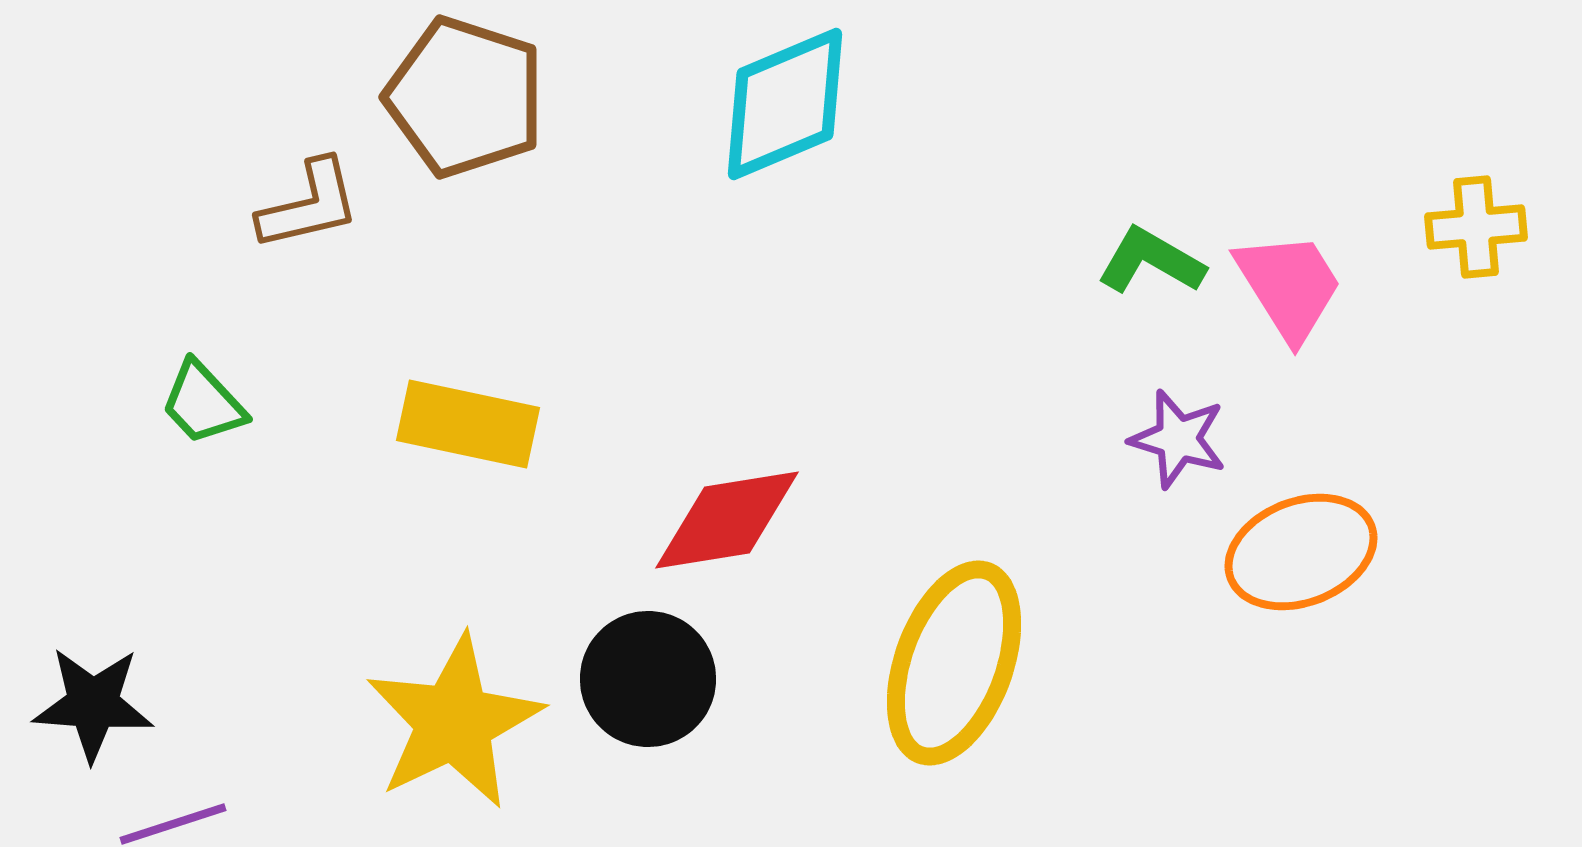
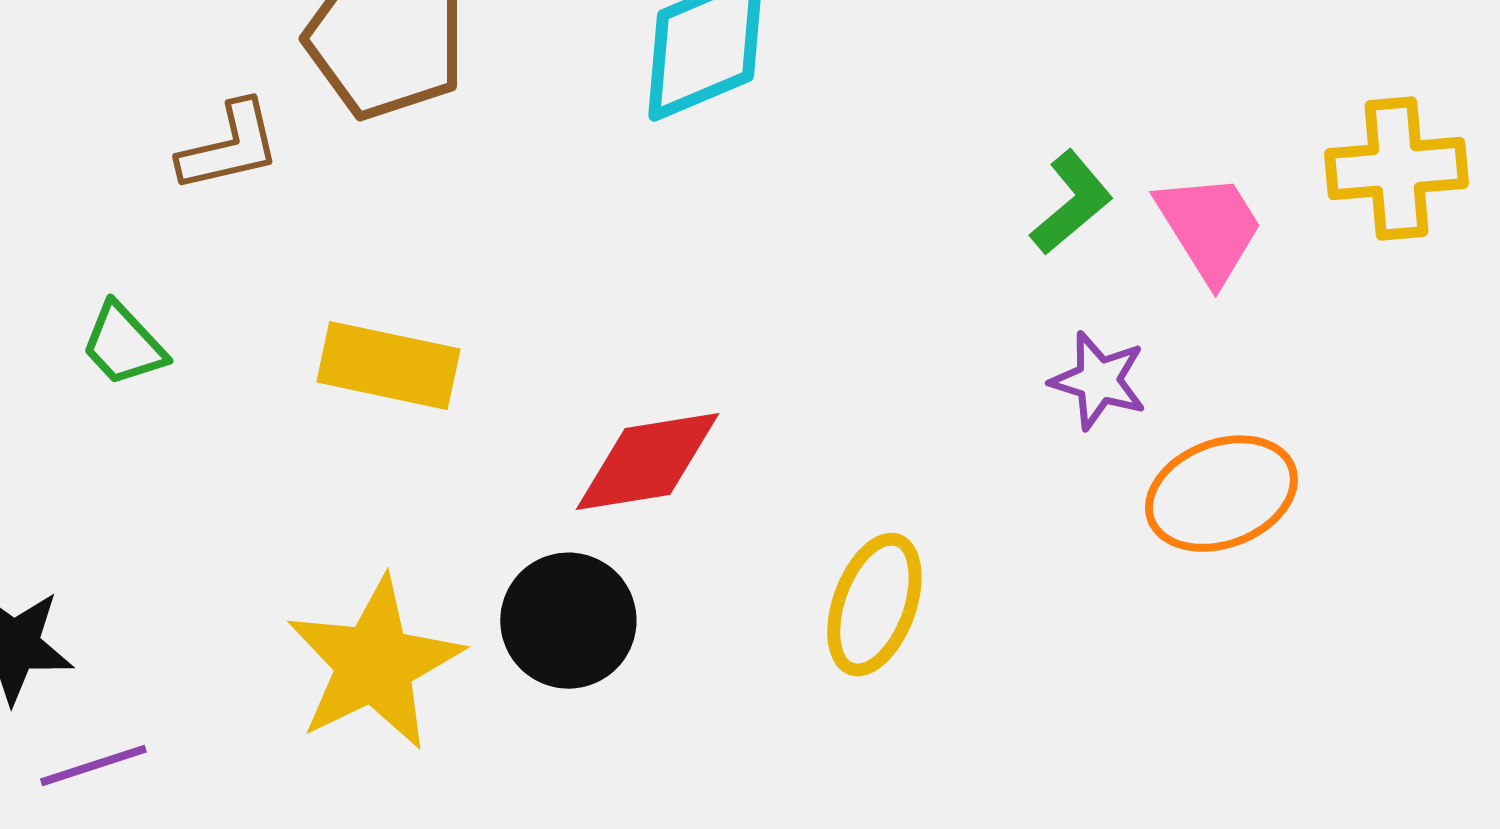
yellow cross: (1476, 227) -> (1396, 169), size x1.4
green L-shape: (1151, 261) -> (1071, 203), turned 110
yellow ellipse: (954, 663) -> (874, 605), size x0.7

